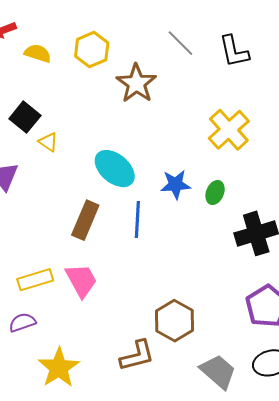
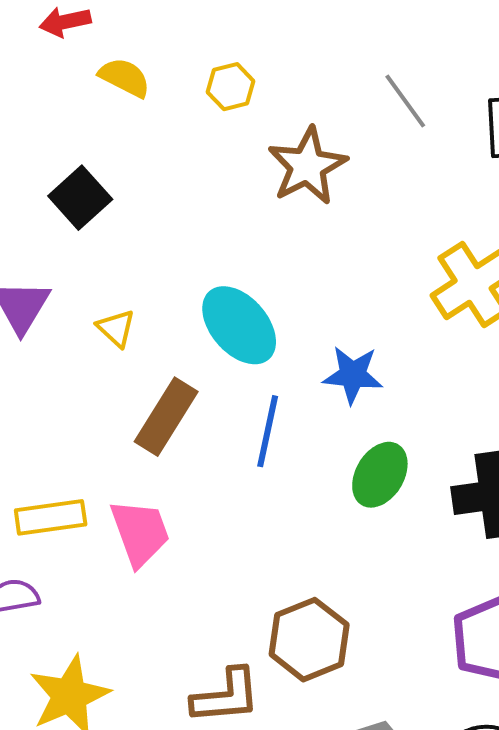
yellow hexagon: (92, 50) -> (231, 87), size x0.7
yellow triangle: (48, 142) -> (116, 328), moved
green ellipse: (215, 192) -> (380, 475), moved, size x1.4

